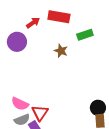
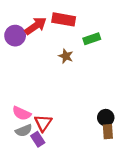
red arrow: (33, 23) -> (36, 26), size x1.5
purple circle: (17, 42) -> (15, 36), moved

